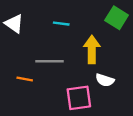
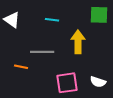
green square: (117, 18) -> (99, 15), turned -30
white semicircle: (105, 80) -> (98, 82), moved

